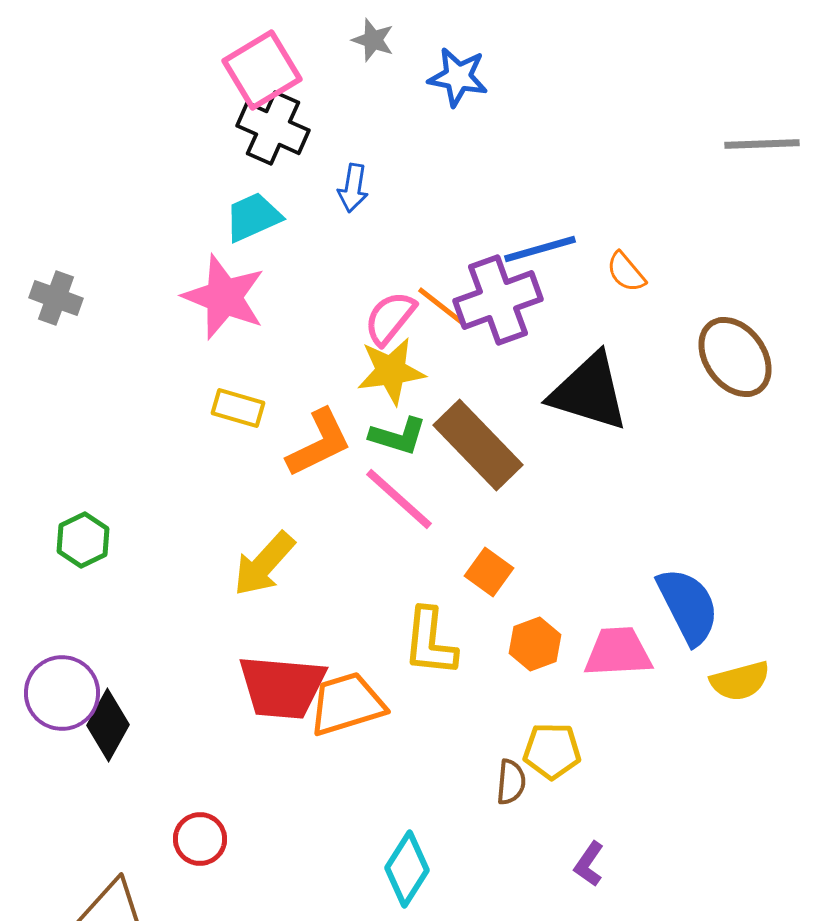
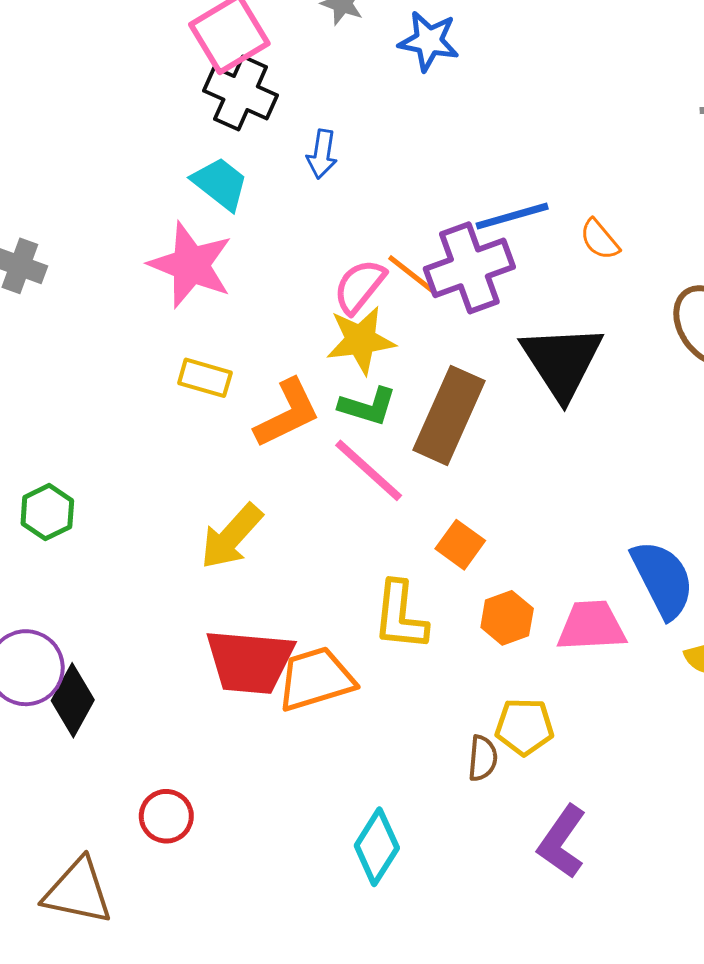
cyan trapezoid: (253, 217) -> (220, 184), turned 62
black triangle: (589, 392) -> (562, 362), turned 40
brown rectangle: (478, 445) -> (449, 415), turned 68
purple L-shape: (589, 864) -> (562, 842), size x1.6

